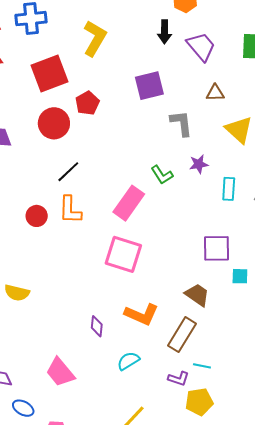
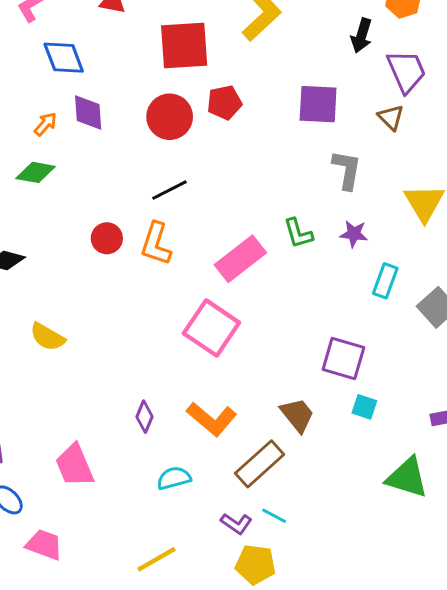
brown triangle: (215, 93) -> (391, 117), moved, turned 30

